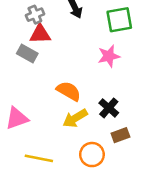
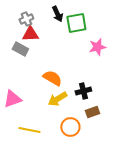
green square: (119, 20) -> (76, 23), moved
pink star: (109, 56) -> (97, 47), moved
black cross: (109, 108) -> (83, 91), turned 35

